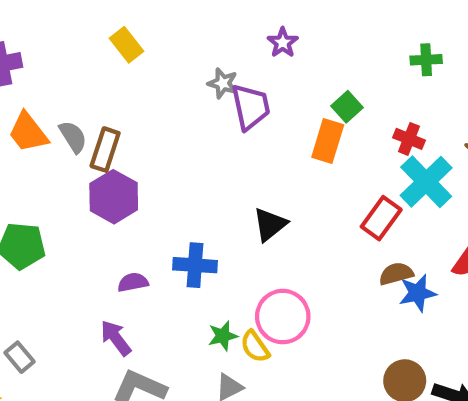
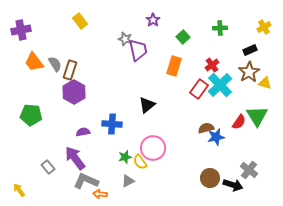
green square: (347, 107) -> (183, 37), moved
red cross: (409, 139) -> (212, 65), turned 32
red rectangle: (381, 218) -> (199, 89), moved
purple arrow: (116, 338) -> (75, 158), size x1.4
gray rectangle: (19, 357) -> (48, 167), moved

